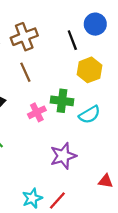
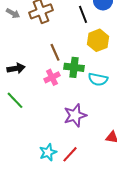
brown line: (25, 72) -> (55, 52), moved
cyan semicircle: (90, 115) -> (98, 79), turned 42

